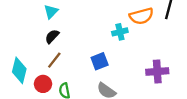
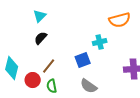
cyan cross: (120, 32) -> (100, 42), moved
brown line: (54, 60) -> (49, 66), moved

